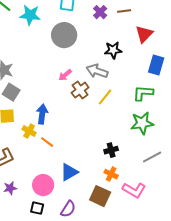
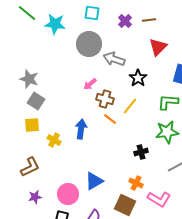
red triangle: (144, 34) -> (158, 47), moved
black star: (113, 50) -> (138, 78), moved, turned -30
gray arrow: (97, 71) -> (114, 59), moved
brown cross: (80, 90) -> (105, 99), turned -36
blue arrow: (42, 114) -> (81, 129), moved
orange line: (47, 142) -> (110, 119), moved
black cross: (111, 150) -> (141, 152), moved

